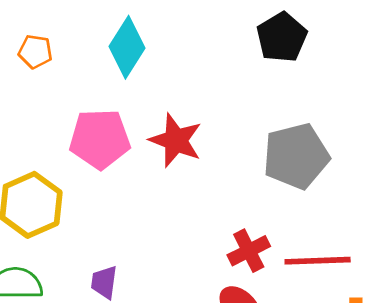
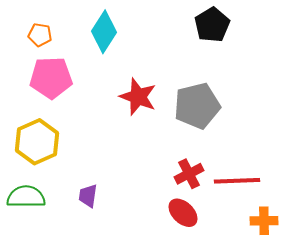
pink pentagon: (100, 139) -> (51, 78), moved
gray pentagon: (296, 156) -> (197, 106), moved

